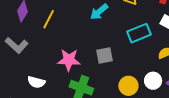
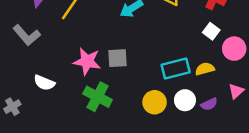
cyan rectangle: (139, 33) -> (176, 69), moved
gray square: (105, 56) -> (117, 58), moved

